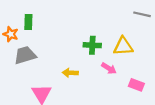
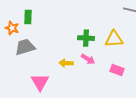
pink arrow: (109, 68) -> (88, 59), moved
pink rectangle: (136, 85) -> (117, 70), moved

